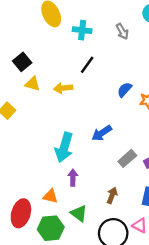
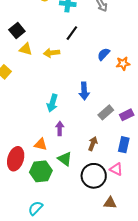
blue arrow: (102, 133) -> (84, 91), turned -60
cyan arrow: (64, 147) -> (52, 103), size x0.7

